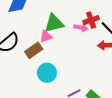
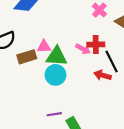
green triangle: (54, 23) -> (56, 56), moved
cyan circle: (47, 73) -> (55, 75), moved

